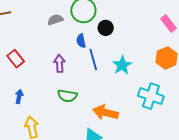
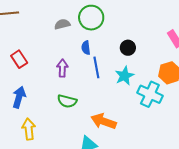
black circle: (106, 28) -> (128, 48), moved
blue arrow: (19, 96) -> (19, 97), size x1.5
cyan cross: (151, 96) -> (150, 94), moved

